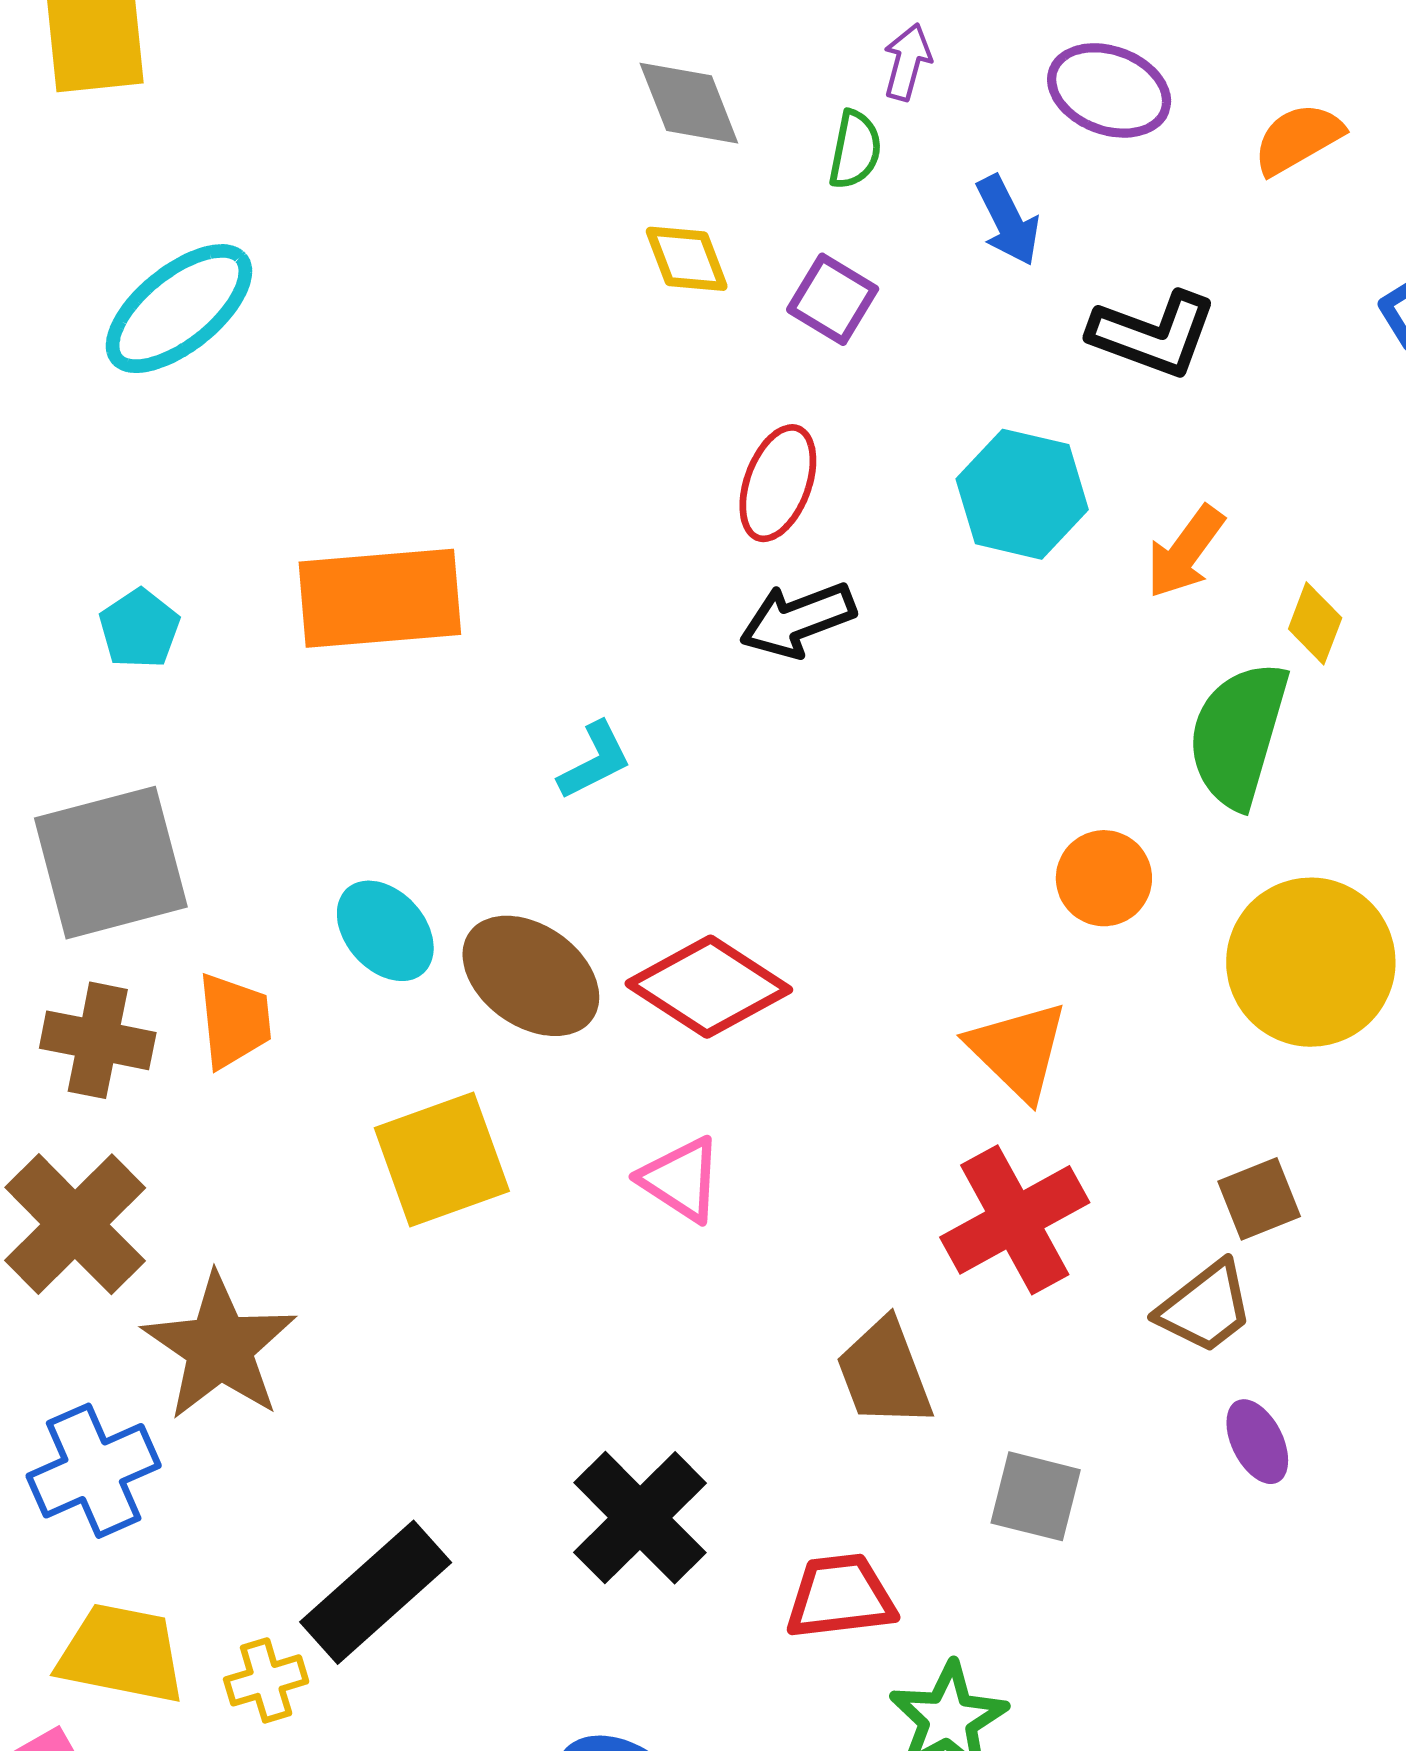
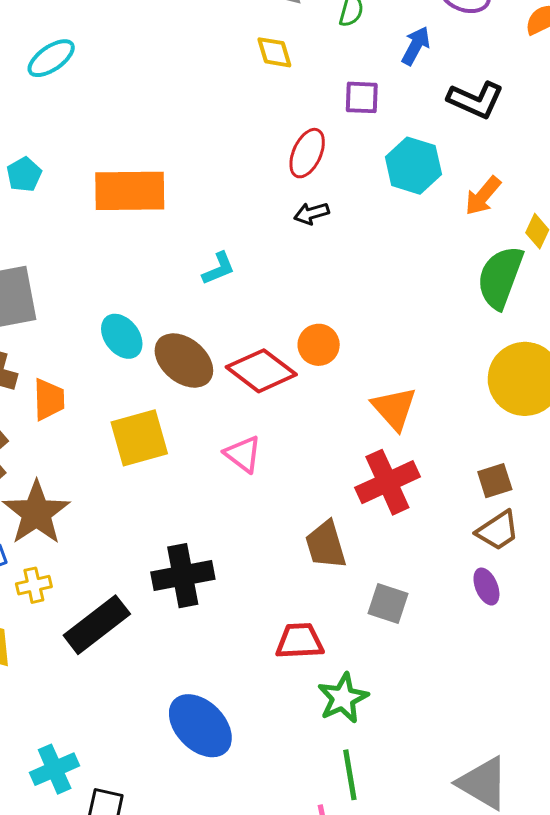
blue arrow: (1008, 220) -> (416, 46), turned -129
purple square: (833, 299) -> (362, 97), moved, turned -33
cyan ellipse: (179, 309) -> (51, 58), size x0.7
black arrow: (798, 620) -> (311, 213), size x0.7
cyan pentagon: (139, 629) -> (24, 174), moved
orange circle: (1104, 878) -> (319, 345), moved
orange trapezoid: (234, 1021) -> (49, 399), moved
brown trapezoid: (1205, 1307) -> (498, 531), moved
black cross: (640, 1518) -> (183, 576), moved, turned 30
yellow cross: (266, 1680) -> (34, 585), moved

